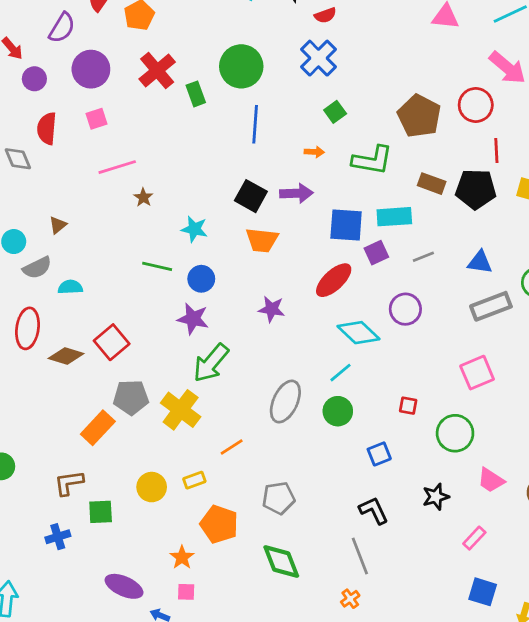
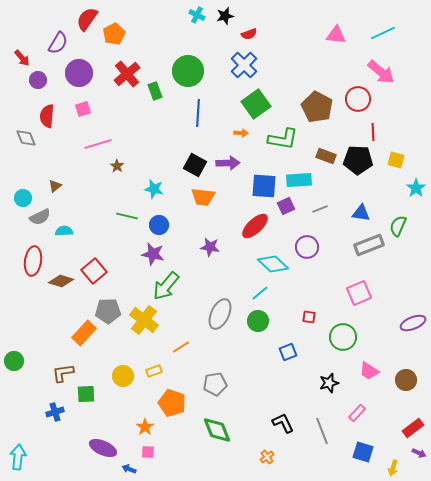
green square: (335, 112) -> (256, 104), size x1.8
black L-shape: (374, 510) -> (283, 423), moved
gray line: (360, 556) -> (322, 431), moved

